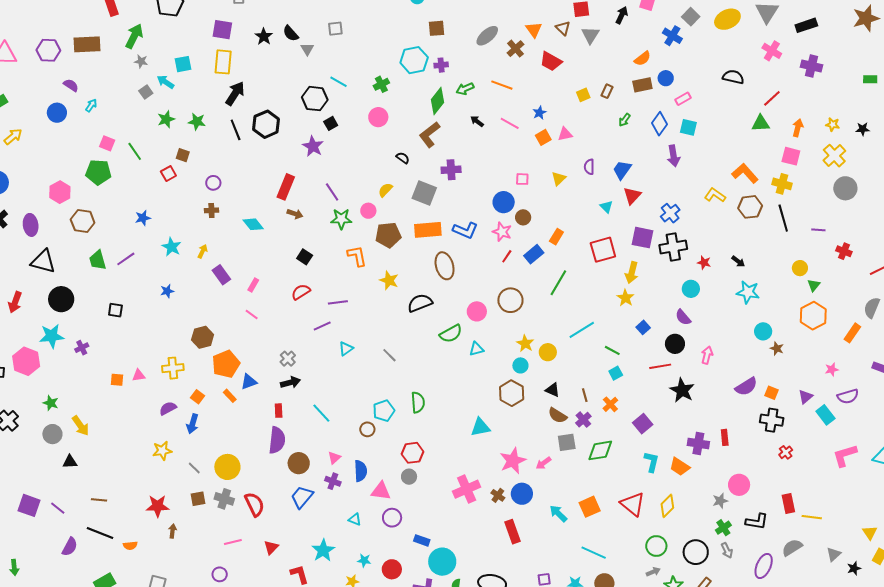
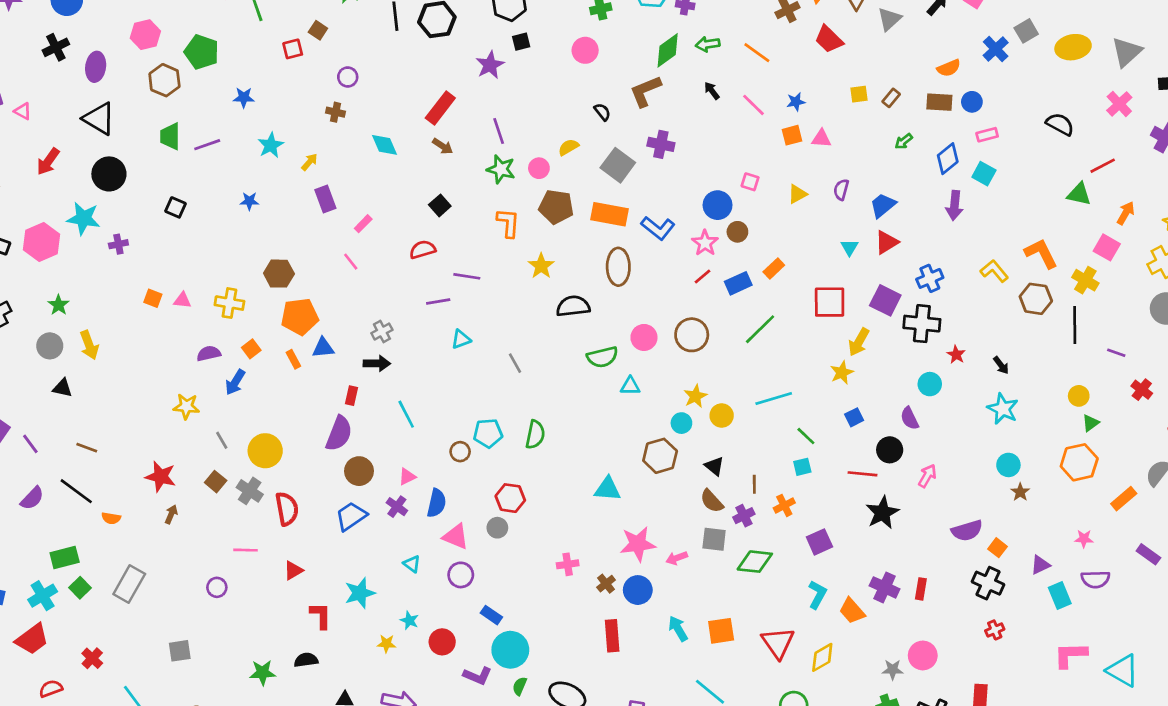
green pentagon: (98, 172) -> (202, 52), moved
pink cross: (467, 489) -> (568, 564), size x0.6
brown square: (198, 499) -> (216, 482), turned 35

